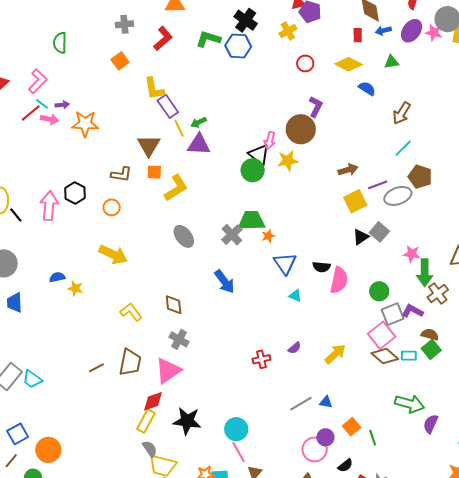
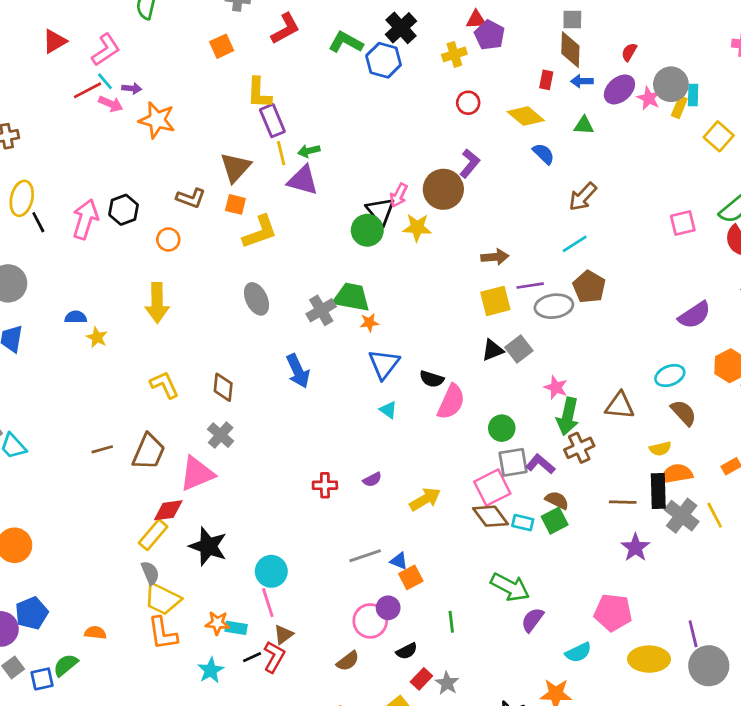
yellow arrow: (113, 255) -> (157, 303), turned 52
orange square: (352, 427) -> (411, 577), moved

